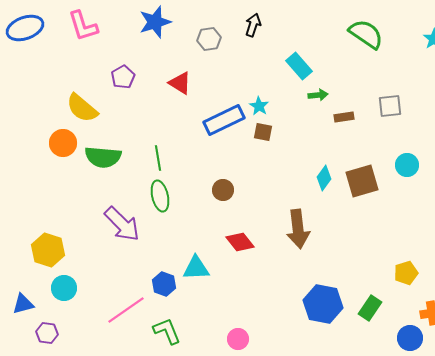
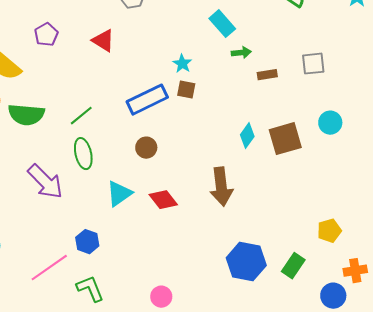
blue rectangle: (224, 120) -> (147, 100), moved
green line: (158, 158) -> (81, 116), turned 60
cyan triangle: (196, 268) -> (119, 194), moved, turned -32

